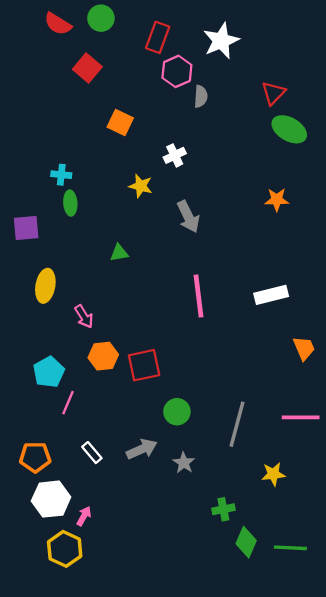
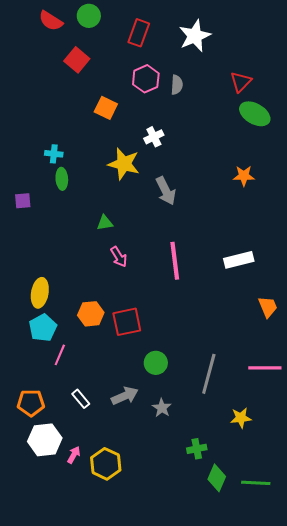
pink hexagon: (177, 71) -> (146, 79), moved
yellow star: (141, 186) -> (124, 164), size x1.5
purple square: (26, 228) -> (23, 201), size x0.7
yellow ellipse: (45, 286) -> (40, 293), moved
pink arrow: (84, 316) -> (119, 257), moved
yellow hexagon: (65, 549) -> (106, 464), moved

